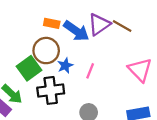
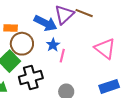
orange rectangle: (52, 23) -> (11, 28), moved
blue star: (65, 66) -> (53, 45), moved

